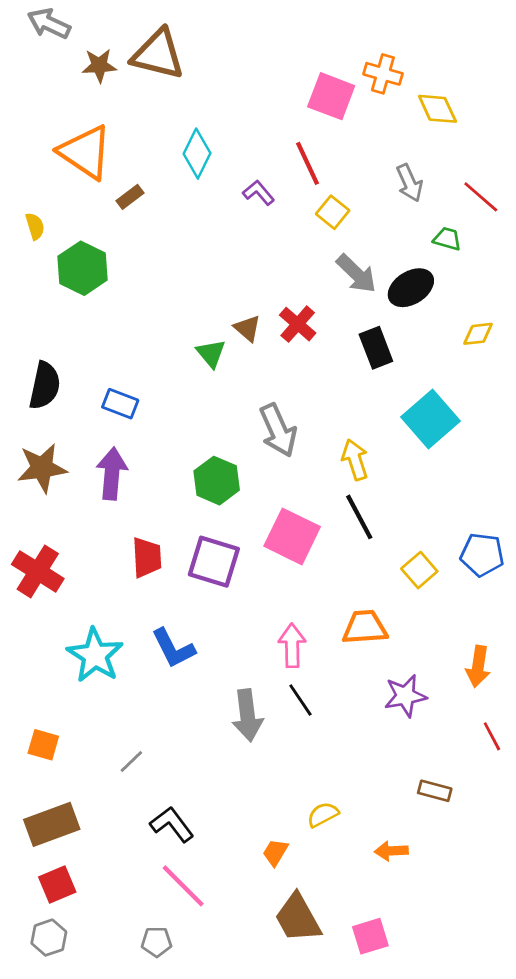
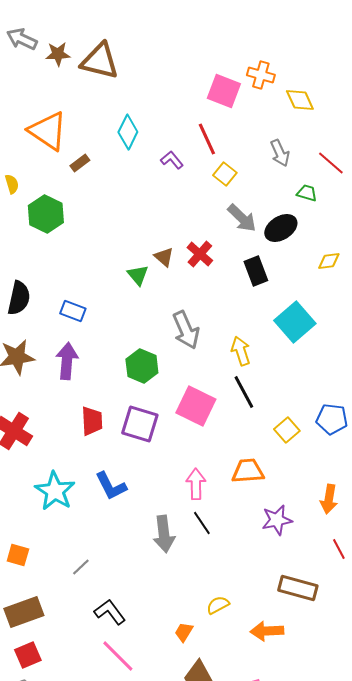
brown star: (99, 65) -> (58, 54), moved
brown rectangle: (435, 791) -> (298, 588), size x1.6
orange arrow: (391, 851) -> (267, 631), size x1.4

